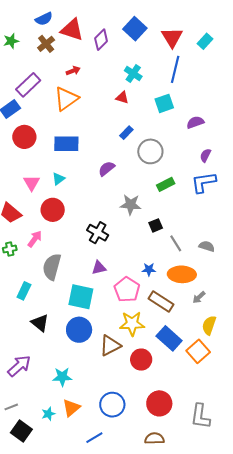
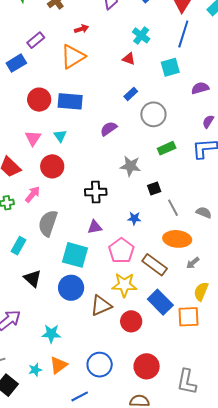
purple rectangle: (28, 85) -> (36, 40), size x0.7
red circle: (24, 137) -> (39, 100), moved
cyan triangle: (59, 179) -> (60, 136), turned -32
black cross: (98, 233) -> (96, 192), turned -35
blue star: (149, 269) -> (134, 218), moved
orange square: (198, 351) -> (189, 317), turned 35

